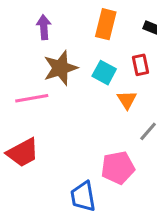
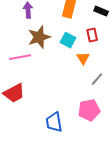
pink pentagon: (118, 168) -> (89, 110), moved

